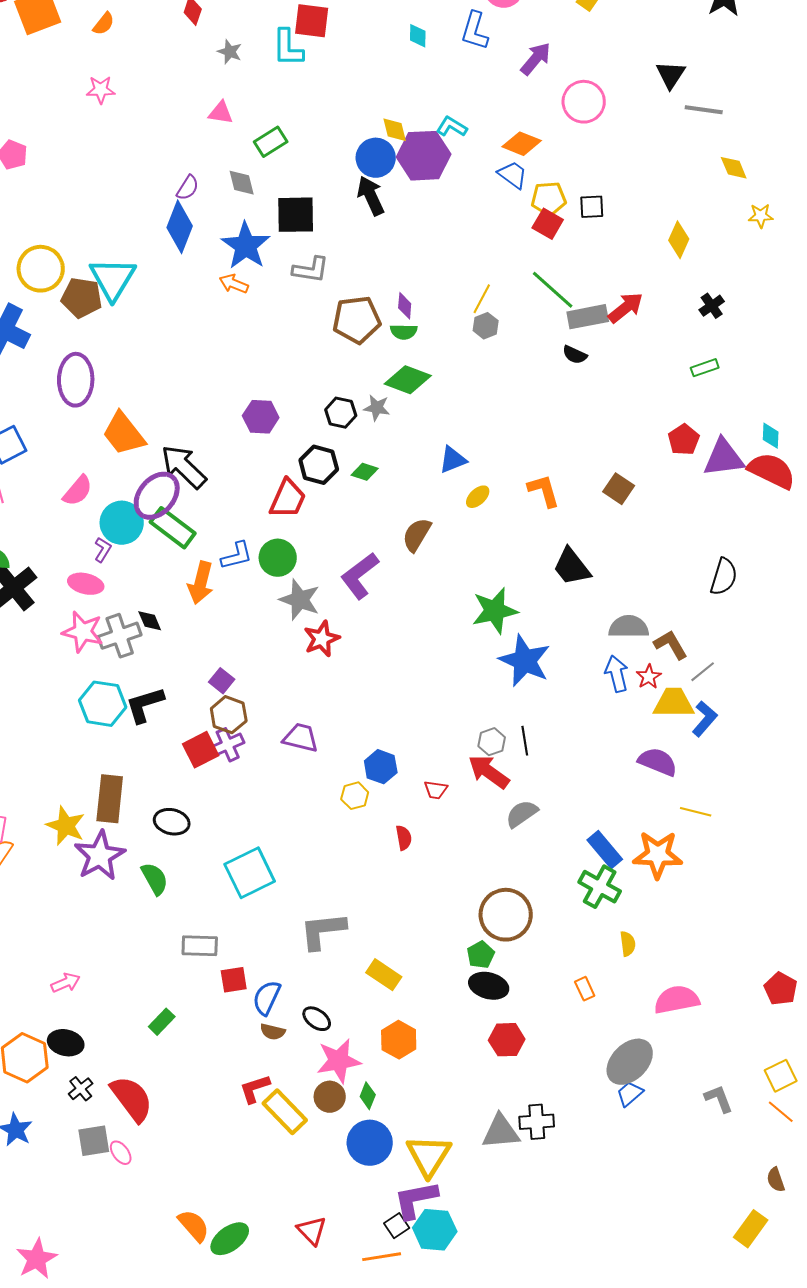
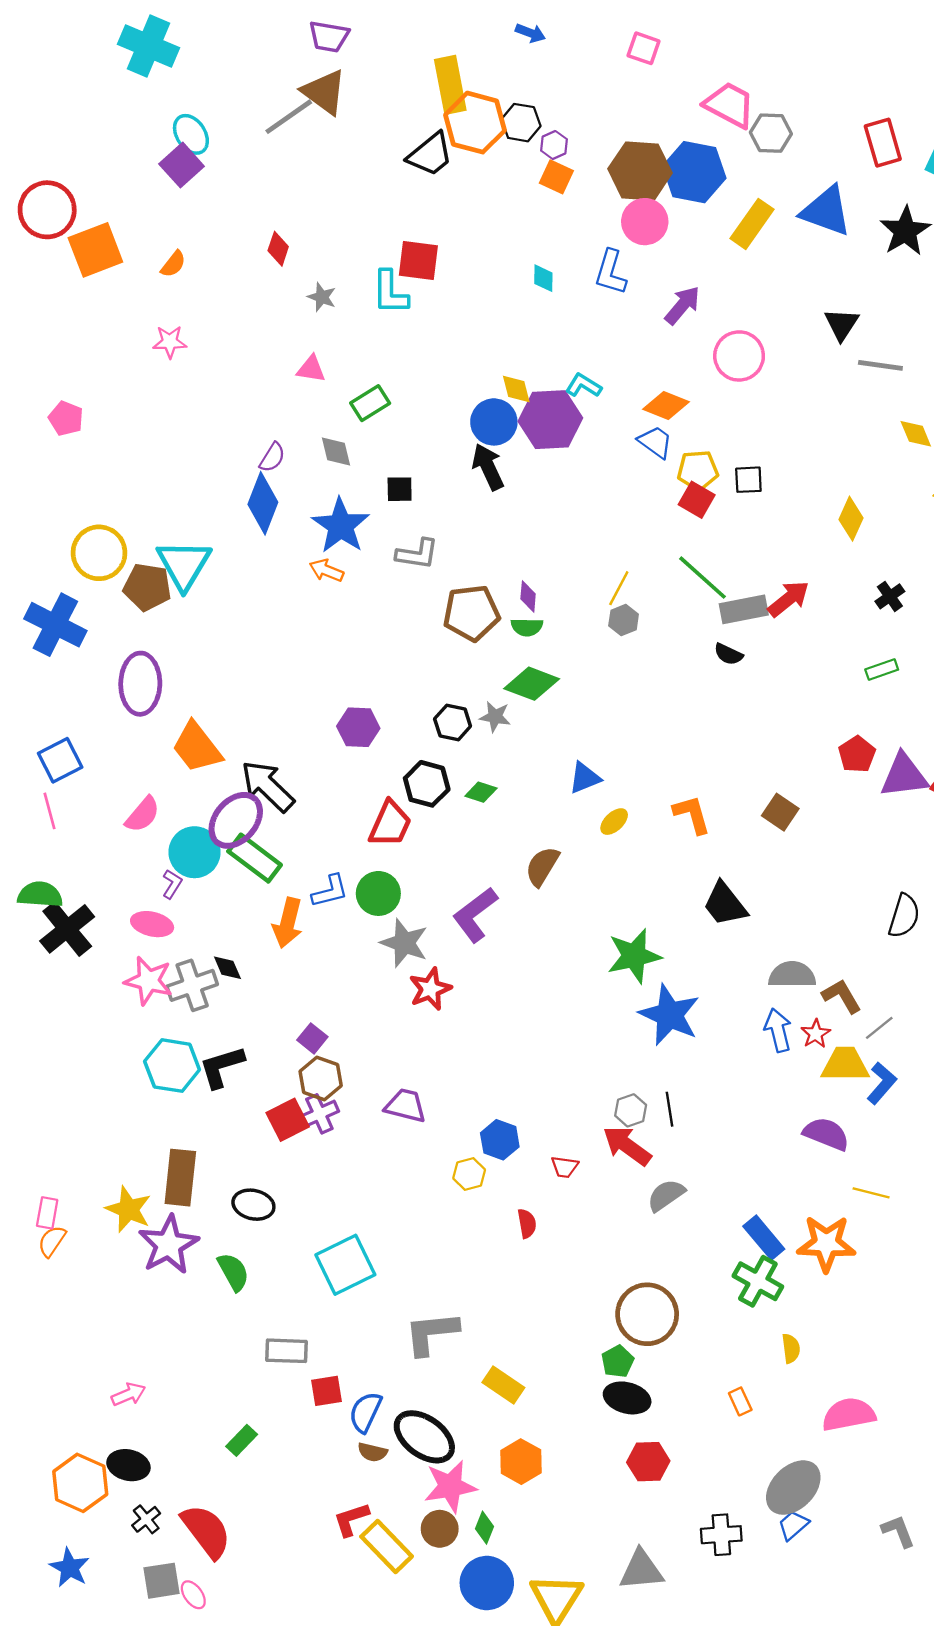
black square: (296, 215) -> (400, 489), size x0.6
black ellipse: (317, 1019) -> (424, 1437), size x1.8
black cross: (537, 1122) -> (721, 1535), moved

